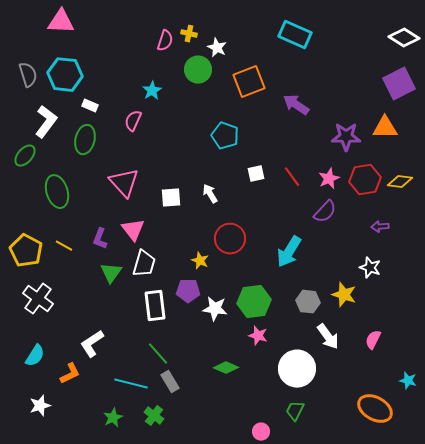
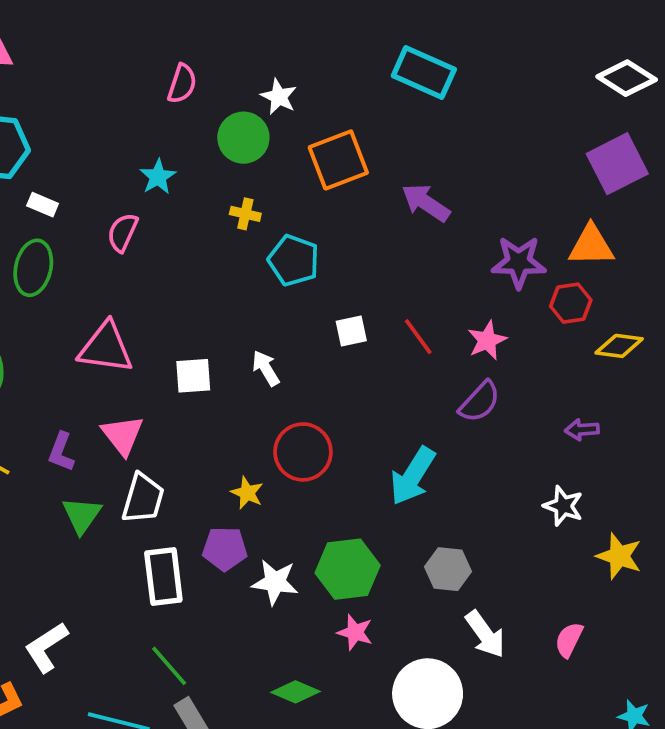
yellow cross: (189, 34) -> (245, 214), moved
red hexagon: (365, 180) -> (571, 303), moved, size x0.7
pink triangle: (124, 183) -> (106, 348), turned -40
yellow star: (344, 295) -> (619, 556), moved

